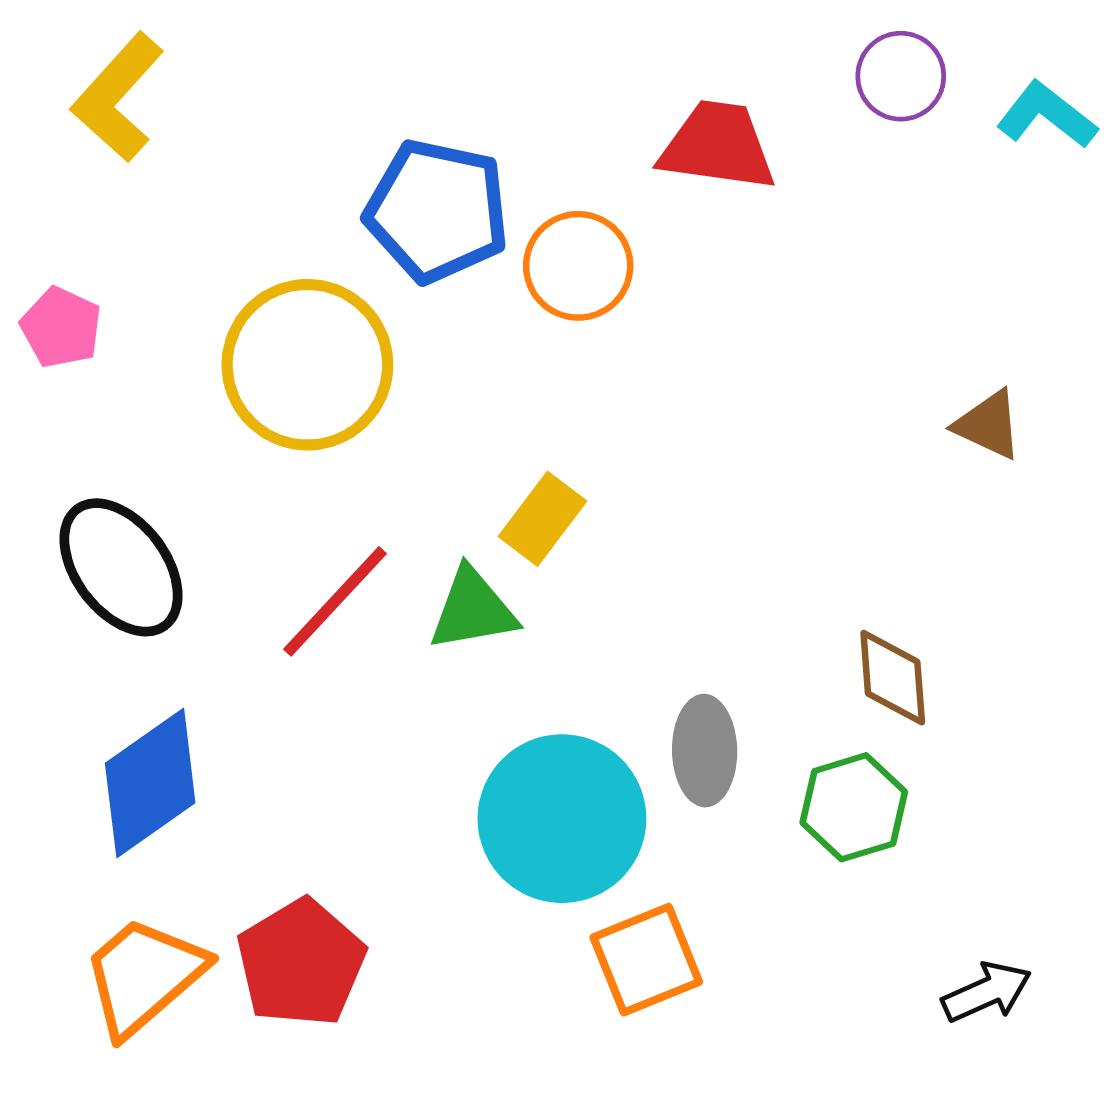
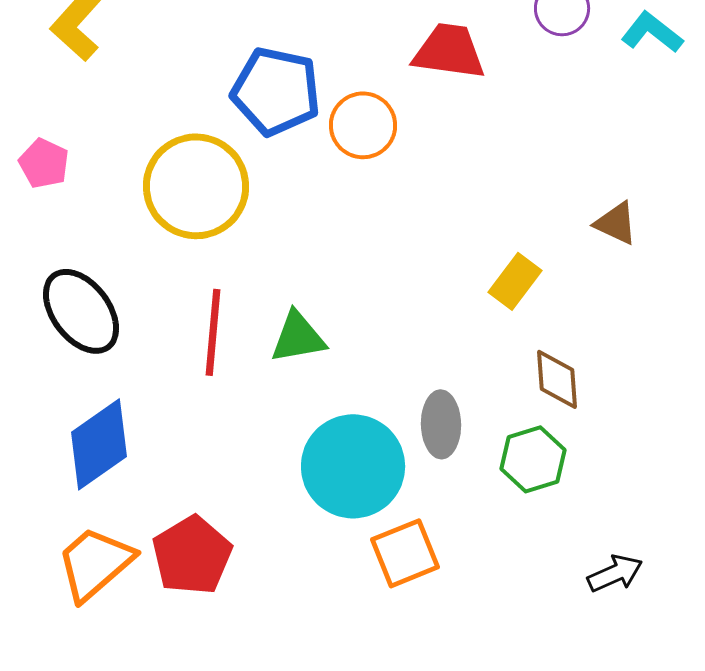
yellow rectangle: (542, 519) -> (515, 281), moved
red line: (335, 601) -> (213, 332), turned -38

